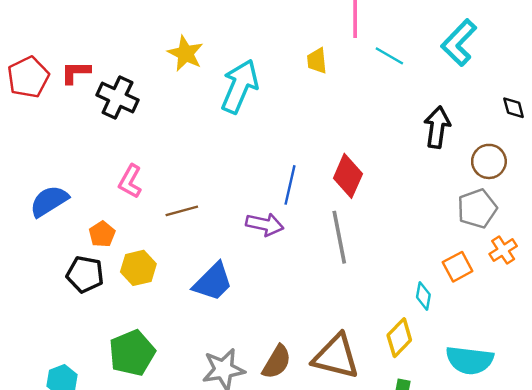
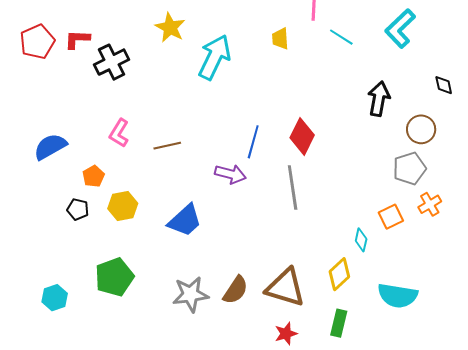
black cross: (117, 97) -> (111, 62), turned 36
brown line: (182, 211) -> (167, 146), moved
black pentagon: (85, 274) -> (78, 209), size x0.7

